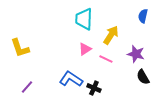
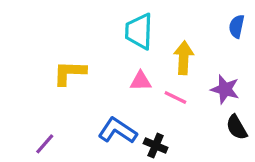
yellow arrow: (111, 35) -> (184, 58), turned -30
yellow L-shape: (20, 48) -> (70, 73), moved, turned 110
pink triangle: (85, 49) -> (141, 81), turned 32

